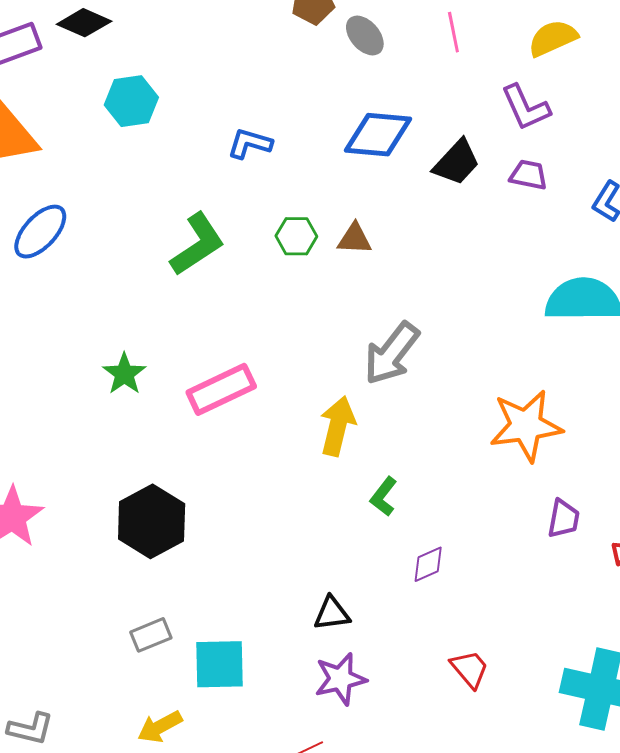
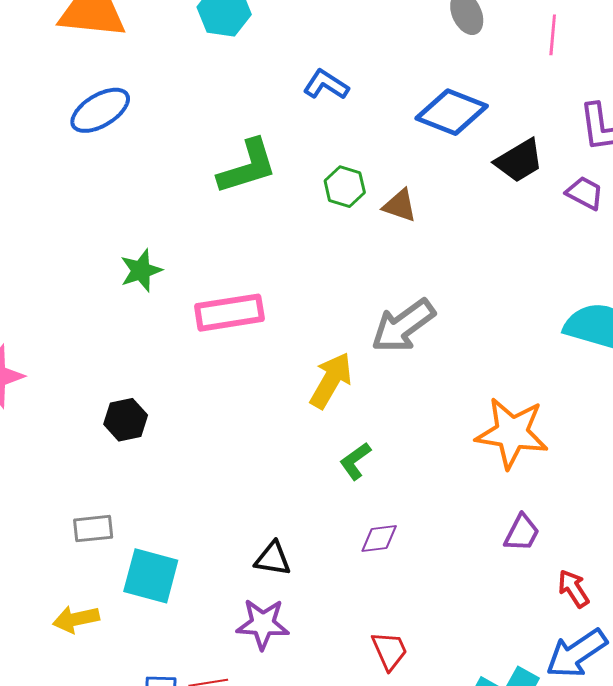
black hexagon: (152, 521) -> (126, 420), size x0.6

